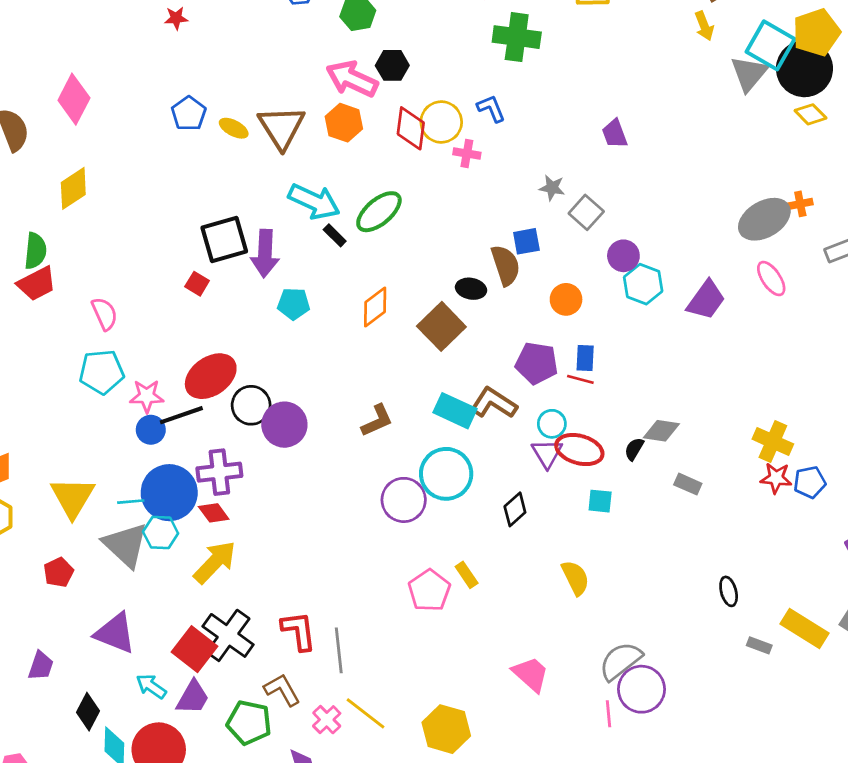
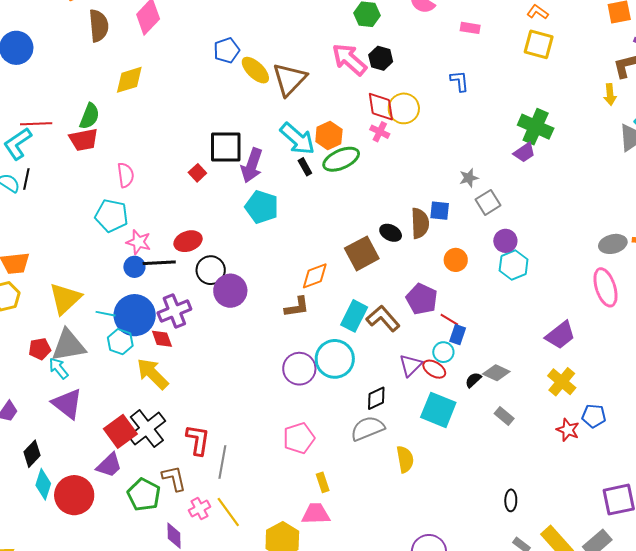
green cross: (517, 37) -> (536, 127), moved
blue L-shape: (491, 108) -> (460, 81), moved
orange hexagon: (344, 123) -> (329, 136), moved
yellow ellipse: (234, 128) -> (255, 70), size x1.4
red diamond: (411, 128) -> (381, 107), turned -32
purple trapezoid: (615, 134) -> (524, 152), turned -120
pink cross: (467, 154) -> (380, 132), moved
gray star: (552, 188) -> (469, 178), turned 30
gray ellipse: (764, 219) -> (613, 244), size x0.7
pink ellipse: (771, 279) -> (605, 287), size x1.4
purple trapezoid: (706, 300) -> (560, 335), moved
cyan pentagon: (294, 304) -> (262, 207), size x1.4
orange diamond: (375, 307) -> (315, 276), moved
blue rectangle: (585, 358) -> (458, 335), moved
red ellipse: (211, 376) -> (188, 241), size x0.7
cyan rectangle: (455, 411) -> (354, 316), turned 76
cyan circle: (552, 424) -> (443, 352), moved
yellow cross: (773, 442) -> (562, 382), moved
red ellipse: (579, 450) -> (434, 369), size x0.7
purple cross: (219, 472) -> (174, 311), turned -32
blue pentagon: (810, 482) -> (594, 416), moved
cyan square: (600, 501) -> (438, 410), size x1.8
gray triangle: (126, 545) -> (68, 345), moved, turned 51
yellow arrow: (215, 562) -> (153, 374), turned -105
yellow rectangle: (467, 575) -> (323, 482), moved
gray semicircle: (620, 661) -> (368, 428), moved
pink trapezoid: (531, 674) -> (316, 514), moved, turned -60
cyan arrow: (151, 686) -> (59, 368), moved

